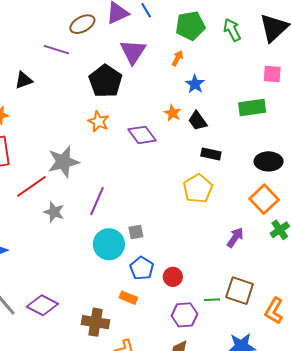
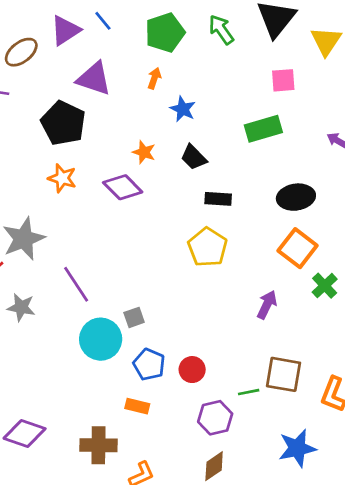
purple triangle: (133, 52) -> (94, 79), turned -36
orange star: (172, 113) -> (144, 152), moved
purple line: (97, 201) -> (76, 284), turned -48

